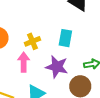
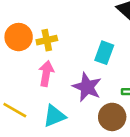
yellow cross: (32, 41) -> (47, 40), moved

